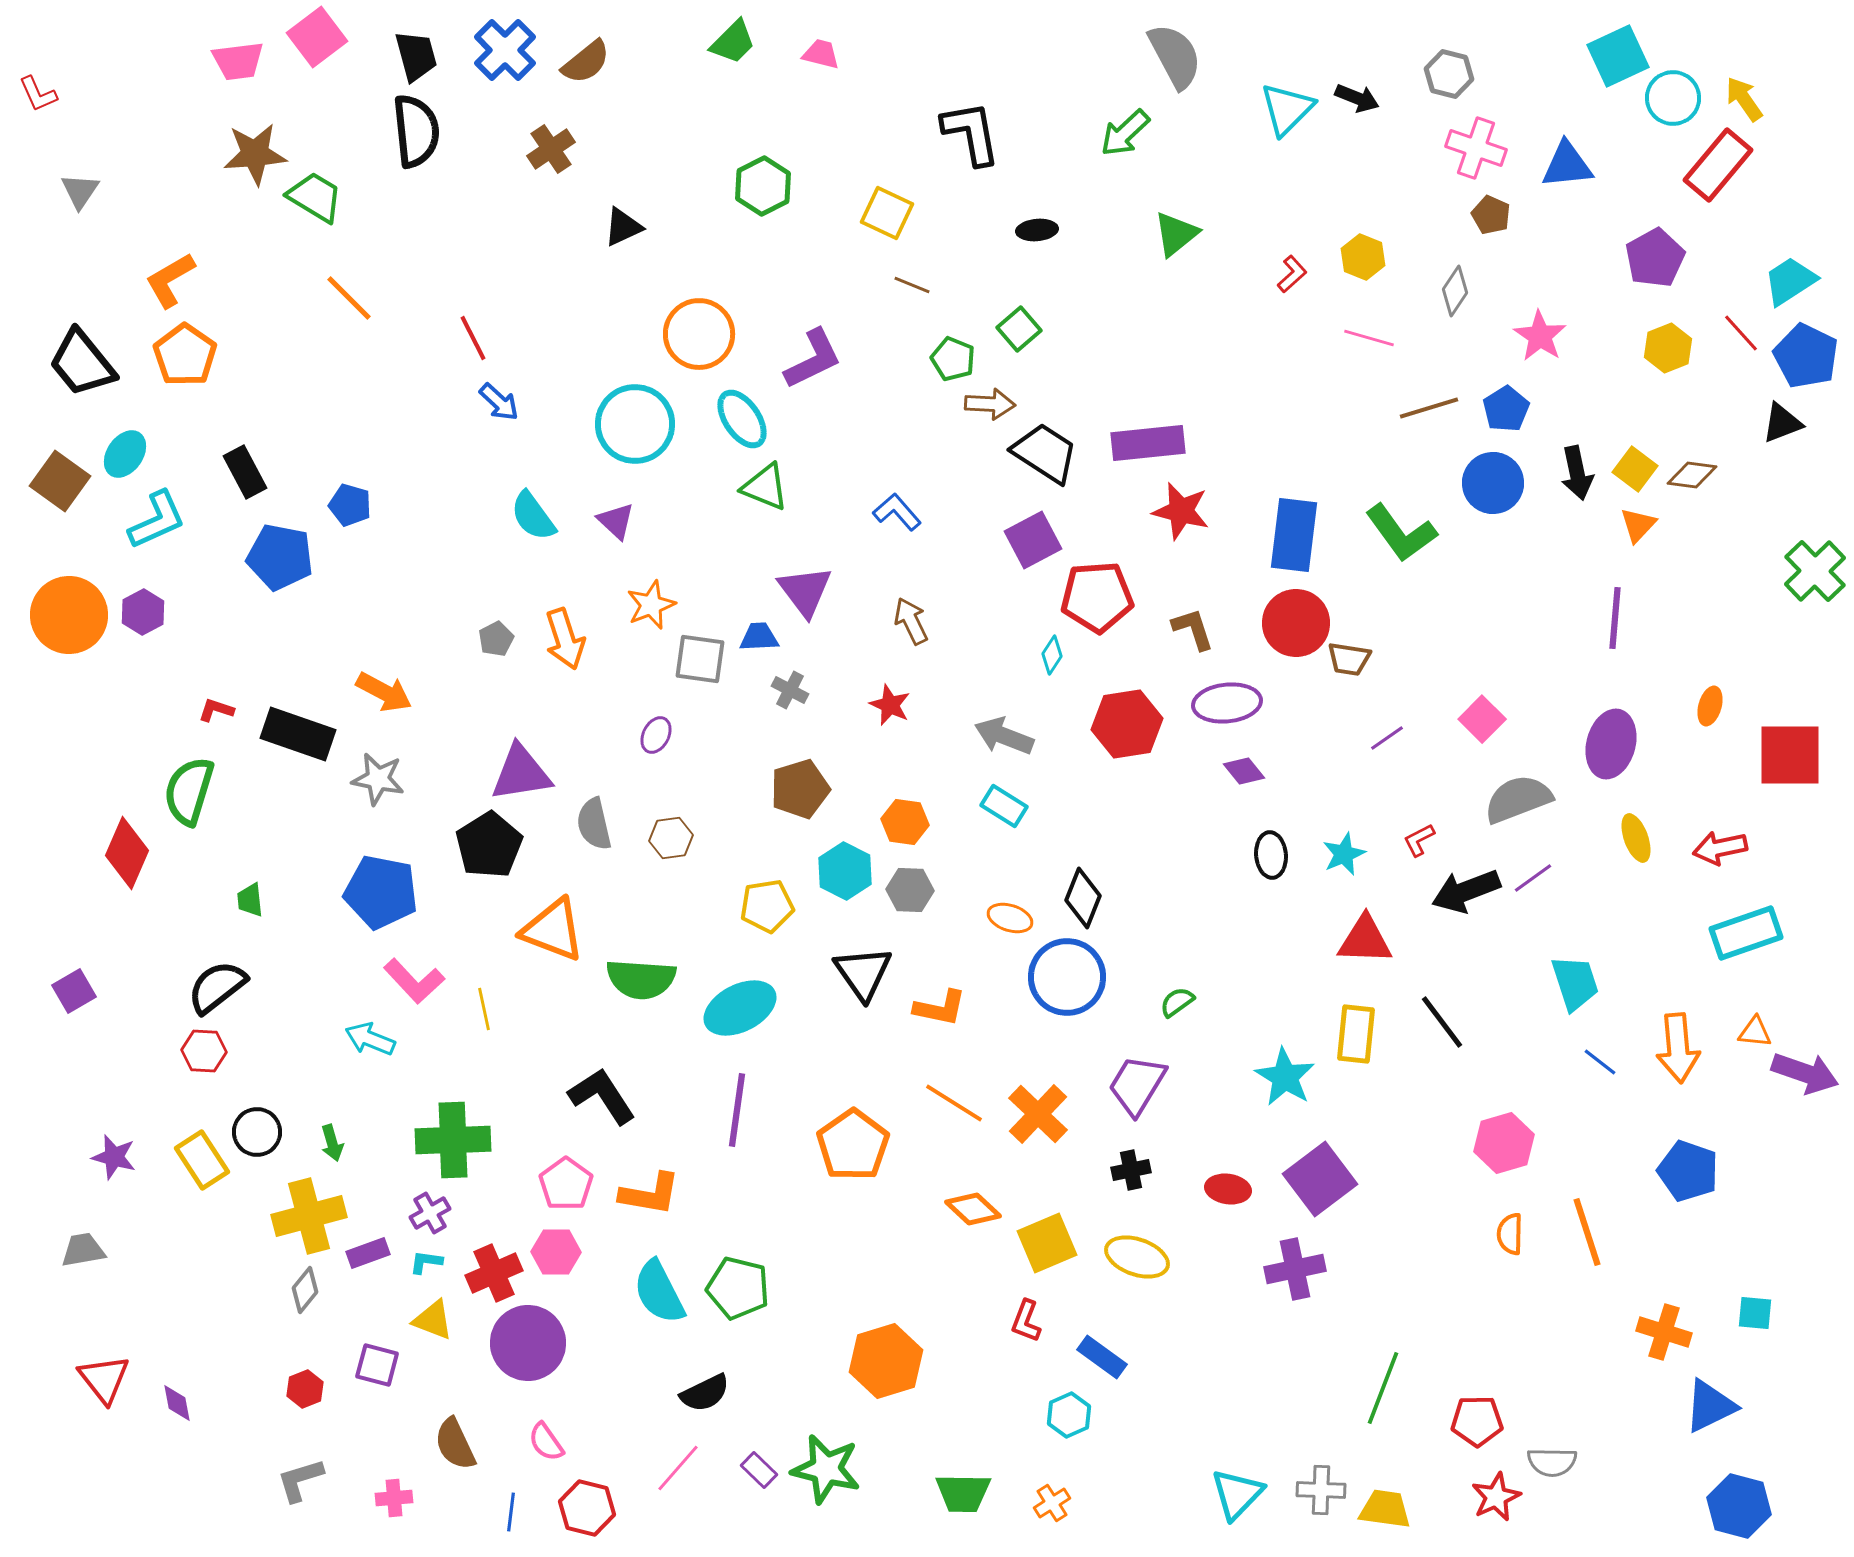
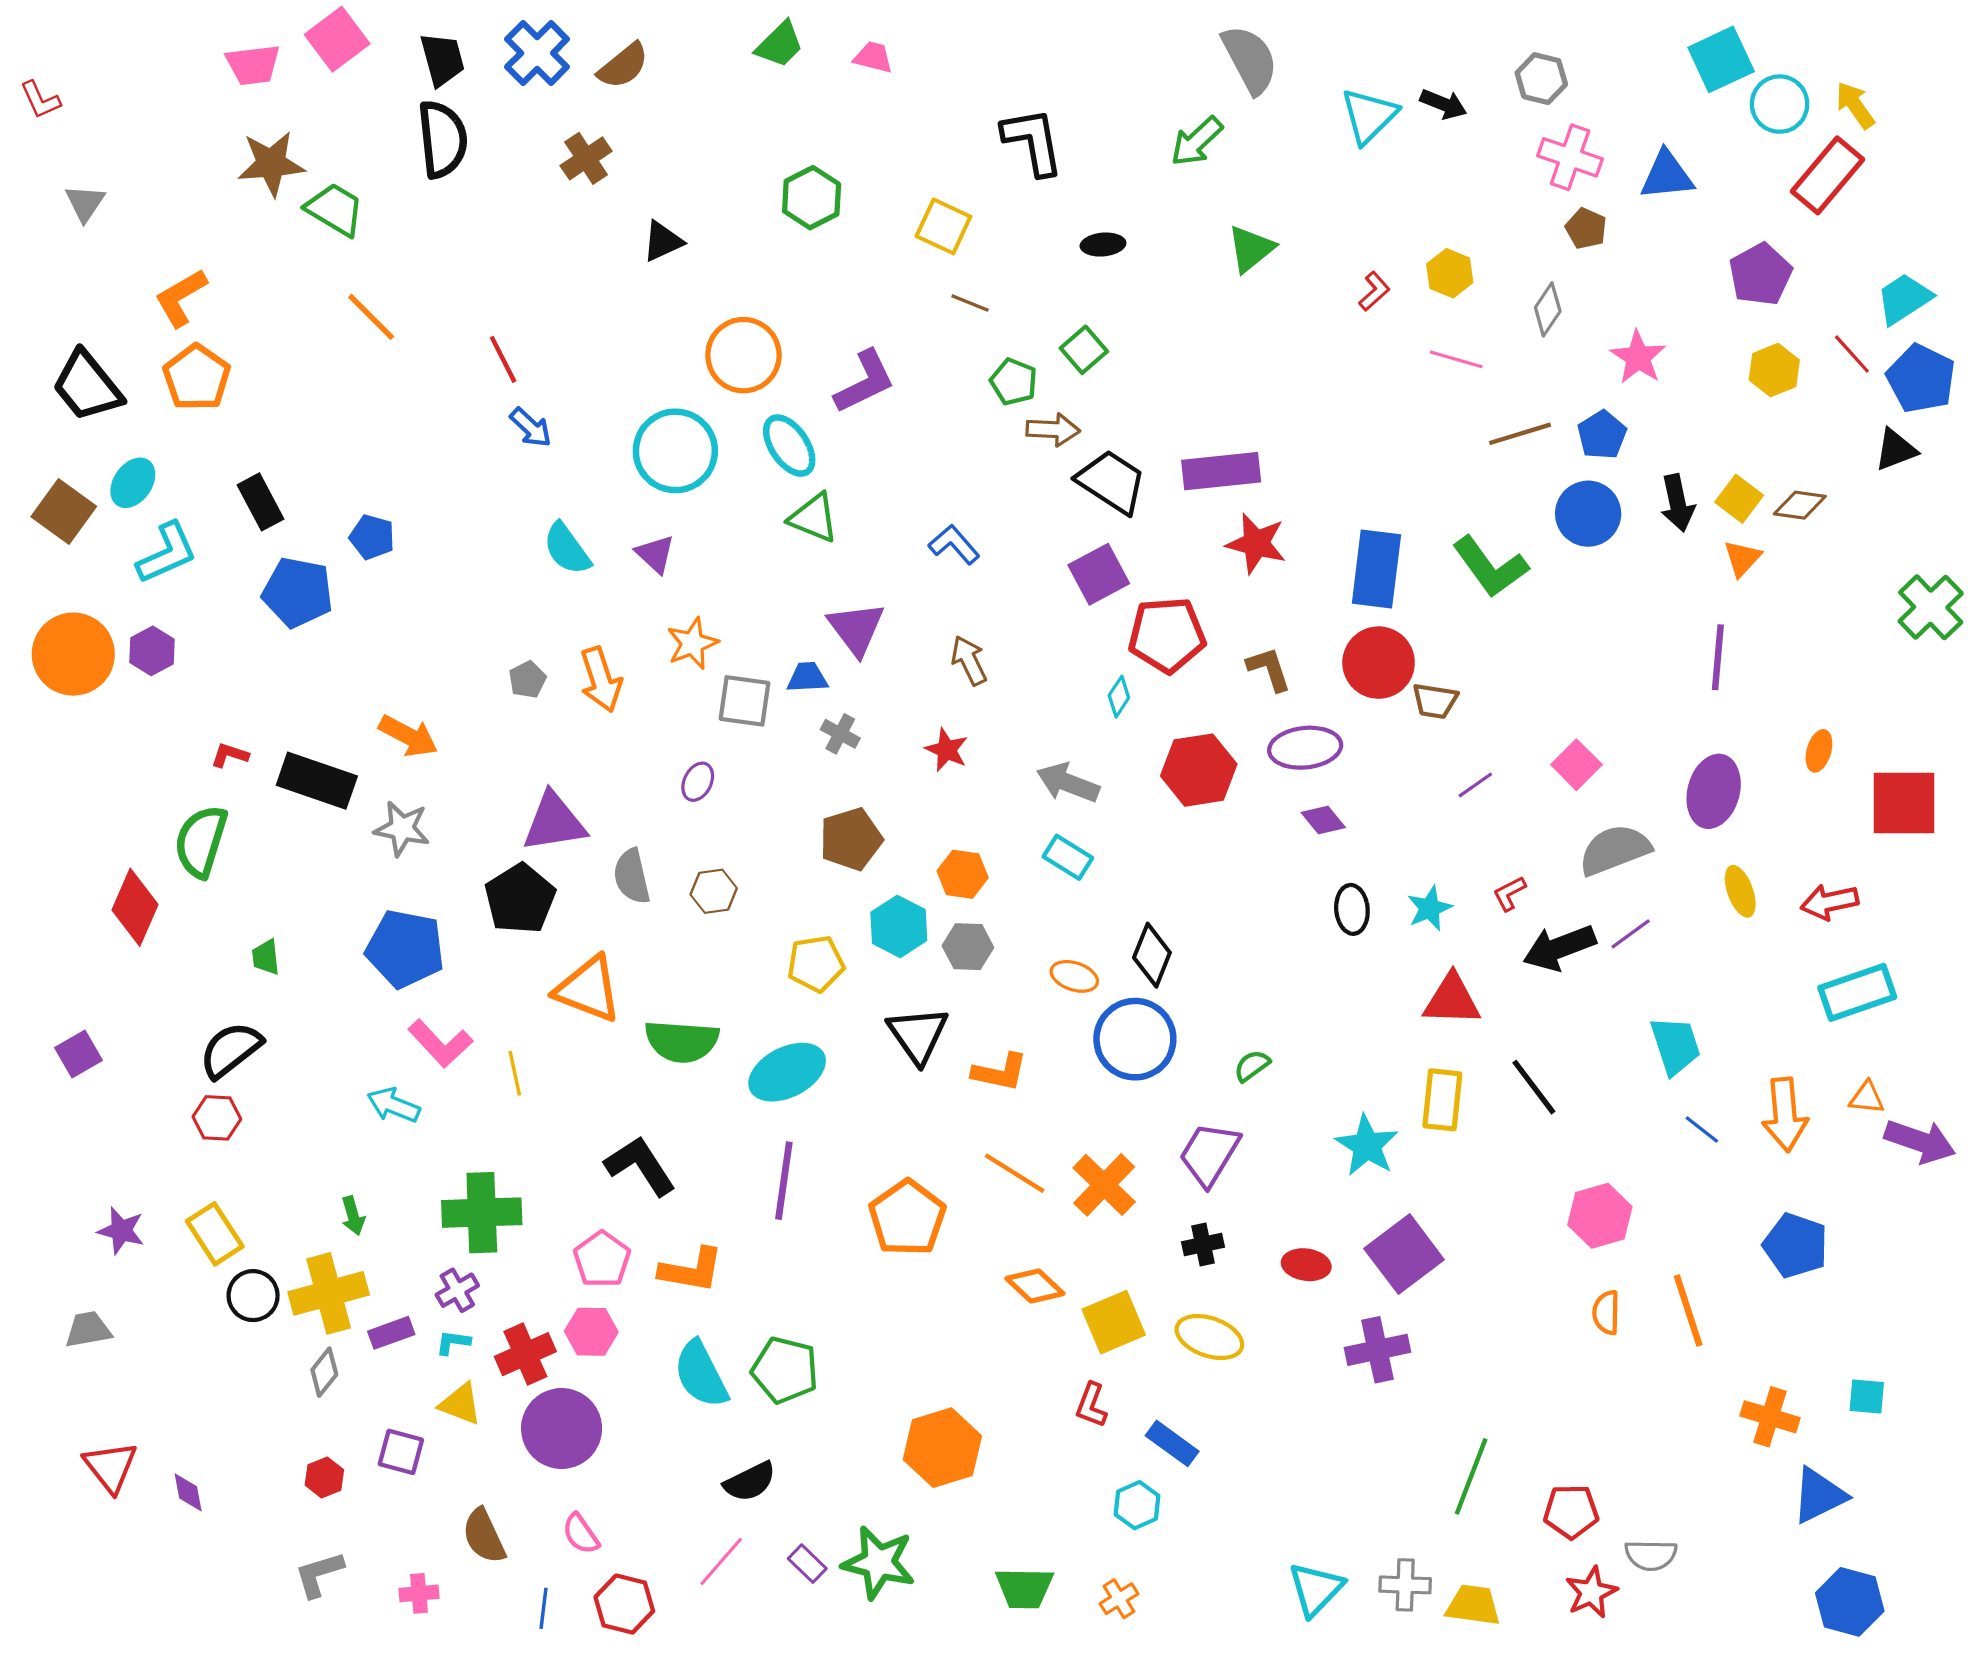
black circle: (257, 1132) -> (253, 1296), moved

